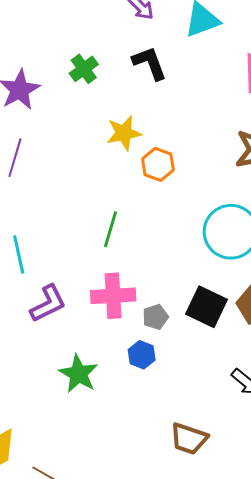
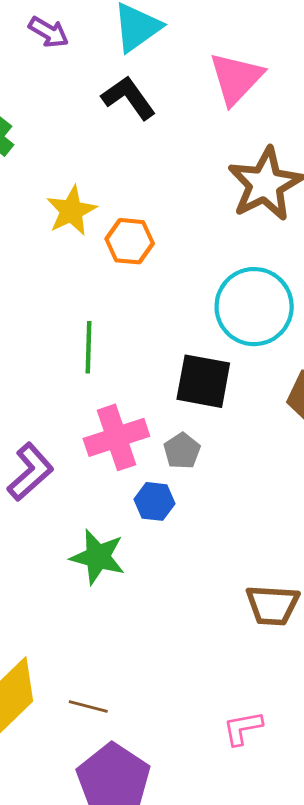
black L-shape: (150, 63) -> (129, 98), moved
black square: (207, 307) -> (203, 381), moved
blue hexagon: (142, 355) -> (155, 501), moved

